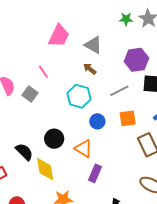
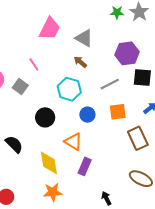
black circle: (54, 139) -> (45, 117), moved
yellow diamond: (45, 169) -> (49, 163), moved

